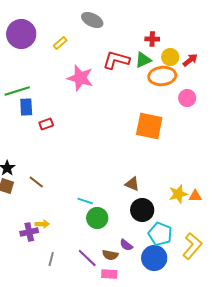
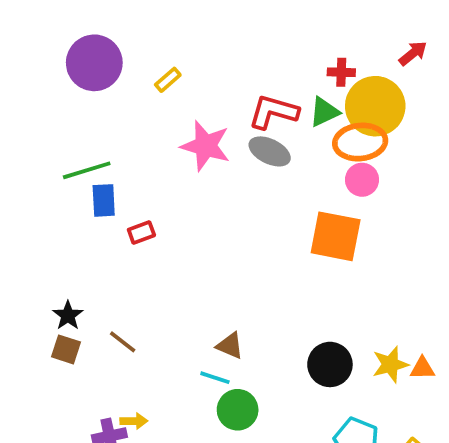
gray ellipse: (92, 20) -> (270, 151), moved
yellow circle: (170, 57) -> (375, 106), size x1.8
red arrow: (190, 60) -> (413, 53), moved
pink circle: (187, 98) -> (362, 180), moved
brown triangle: (132, 184) -> (230, 346), moved
black circle: (142, 210) -> (330, 364), moved

